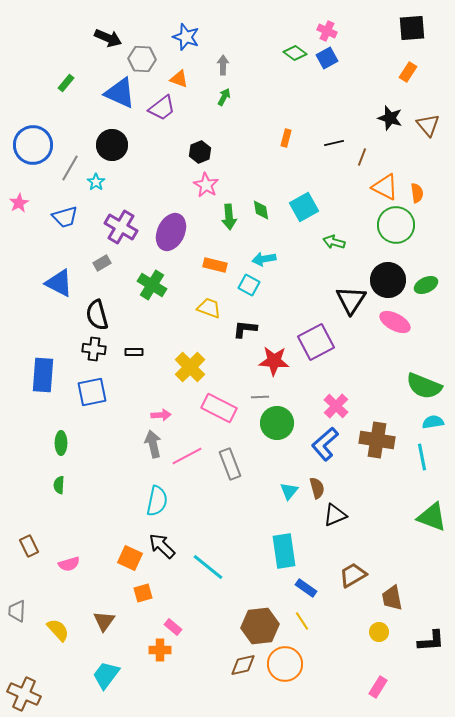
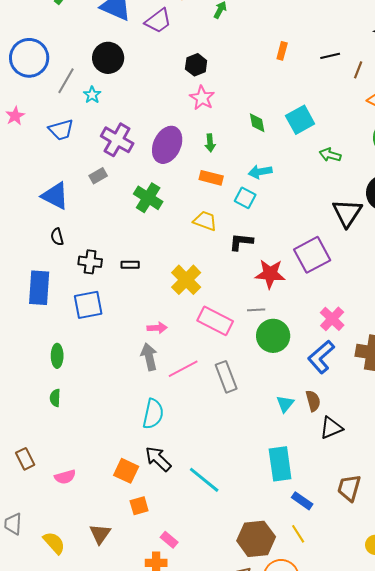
green arrow: (229, 217) -> (210, 143), moved, size x0.7
black semicircle: (97, 315) -> (57, 237), moved, size x0.6
brown trapezoid: (353, 575) -> (349, 488), turned -44

